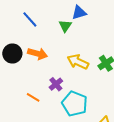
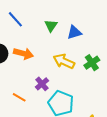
blue triangle: (79, 13) -> (74, 32), moved

